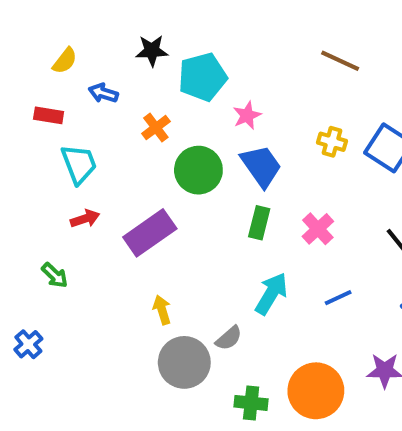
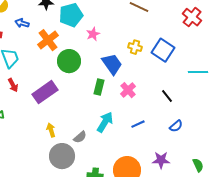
orange cross: (156, 128) -> (48, 40), size x1.5
blue trapezoid: (261, 166) -> (112, 64), moved
red arrow: (85, 219) -> (13, 85), turned 80
gray semicircle: (229, 338) -> (80, 137), moved

